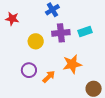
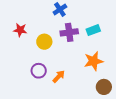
red star: (12, 19) -> (20, 30), moved
orange star: (72, 64) -> (94, 61), moved

